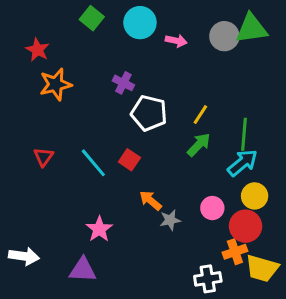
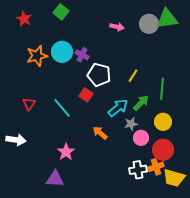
cyan circle: (140, 23) -> (62, 52), moved
red star: (37, 50) -> (24, 19), moved
green arrow: (199, 145) -> (141, 103), moved
red square: (129, 160) -> (86, 95), moved
cyan arrow: (242, 163) -> (118, 108), moved
yellow circle: (255, 196) -> (163, 122), moved
gray star: (170, 220) -> (131, 124), moved
white arrow: (24, 256) -> (16, 140), moved
white cross: (208, 279) -> (138, 170), moved

